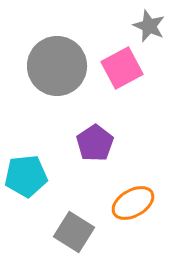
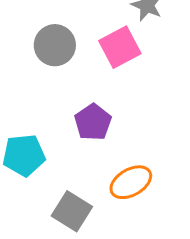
gray circle: (57, 66) -> (55, 45), size x0.7

